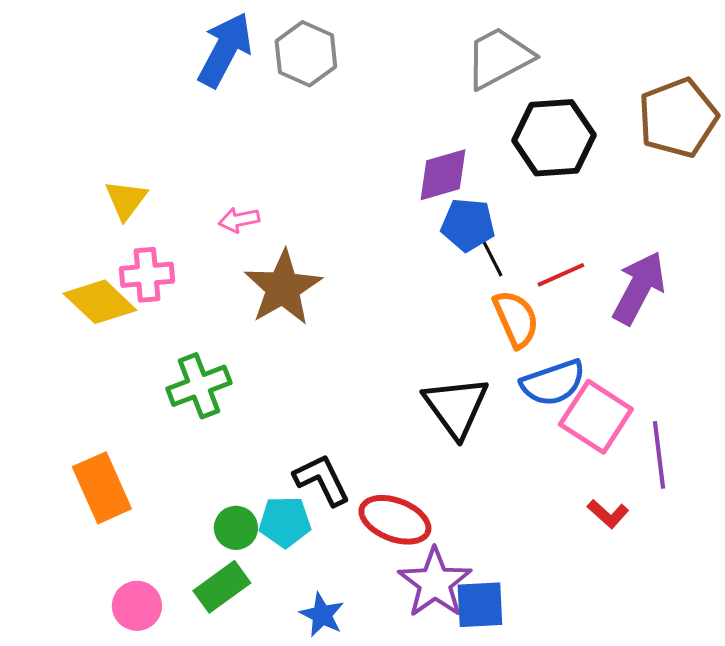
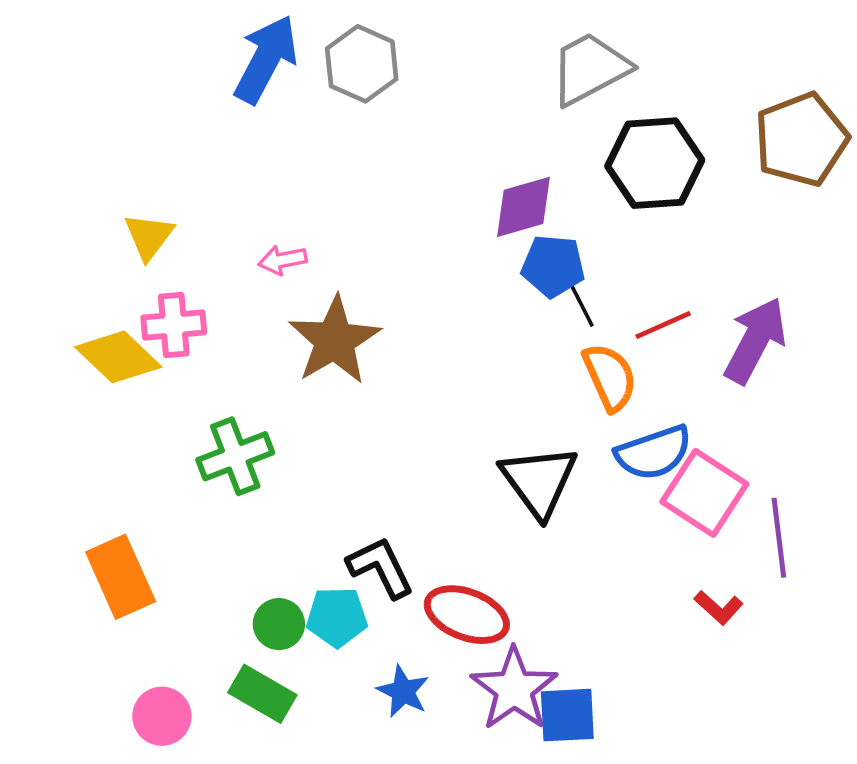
green rectangle: (222, 587) -> (262, 694), turned 66
blue star: (322, 615) -> (403, 691), moved

